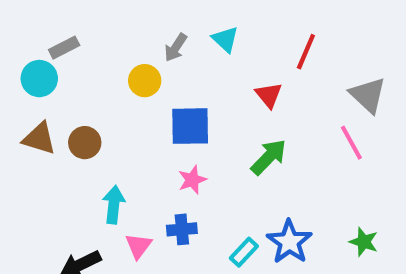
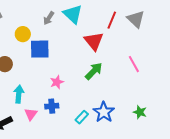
cyan triangle: (225, 39) -> (73, 14), size x1.5
yellow circle: (145, 81) -> (23, 34), moved
red triangle: (269, 95) -> (94, 41), size x1.5
gray triangle: (368, 95) -> (136, 19), moved
blue square: (190, 126) -> (40, 49), moved

